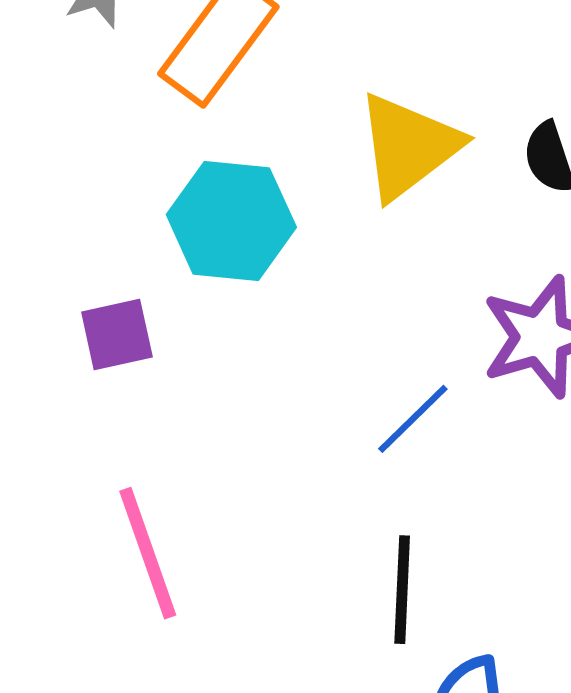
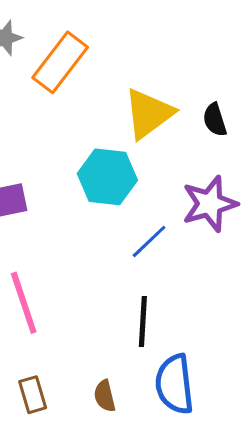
cyan hexagon: (231, 221) -> (107, 177), moved

